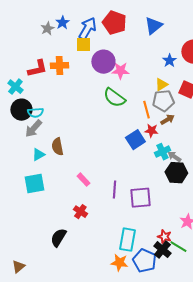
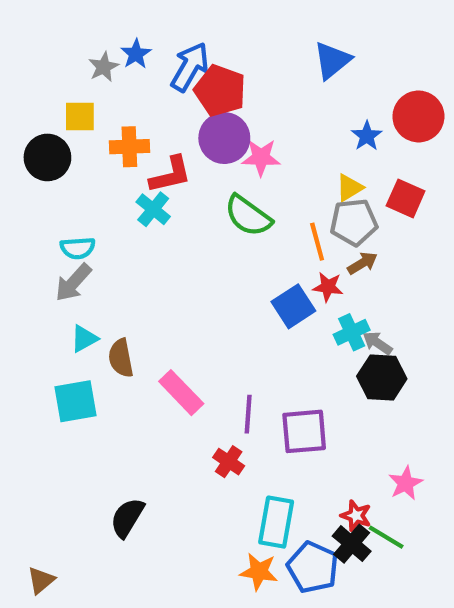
red pentagon: (114, 23) -> (220, 91), moved
yellow square: (83, 45) -> (80, 116), moved
red L-shape: (37, 69) -> (170, 175), moved
cyan cross: (15, 87) -> (153, 209), moved
black circle: (21, 110) -> (47, 157), moved
brown semicircle: (57, 147) -> (121, 358), moved
pink rectangle: (83, 180) -> (181, 393), size x1.5
red cross: (80, 212) -> (229, 462), moved

